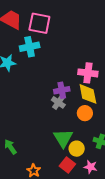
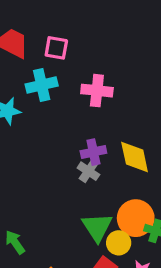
pink square: (39, 23) -> (56, 48), size x0.7
pink cross: (88, 73) -> (97, 91), moved
orange circle: (85, 113) -> (136, 218), moved, size x1.5

